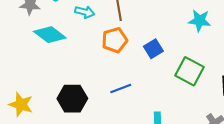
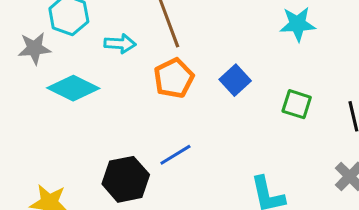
green square: (189, 71) -> (297, 104), size x0.7
blue line: (121, 88) -> (175, 155), moved

